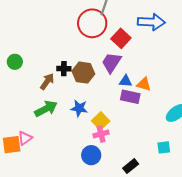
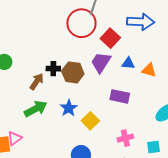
blue triangle: (126, 81) -> (128, 63), moved
orange triangle: (144, 84) -> (149, 70), moved
blue star: (79, 108) -> (69, 108), turned 30
pink cross: (101, 134) -> (125, 138), moved

